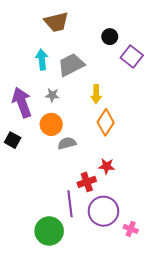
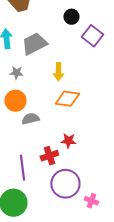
orange diamond: (106, 122) -> (67, 99), turned 65
purple line: (70, 204) -> (22, 168), moved

